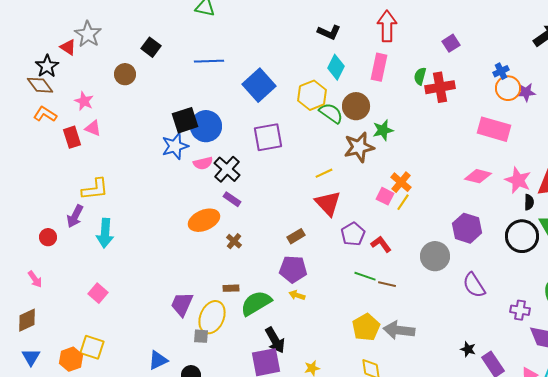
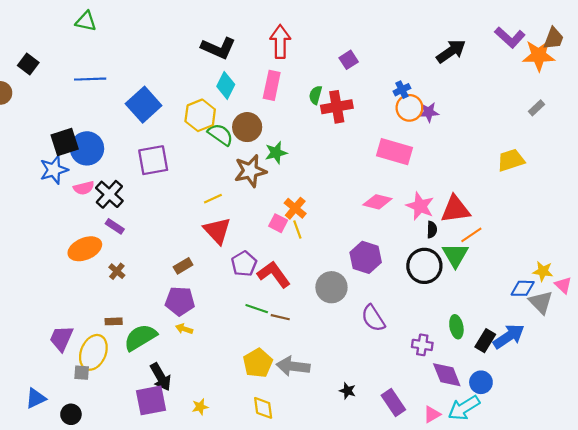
black L-shape: (329, 32) -> (218, 48), size x1.4
yellow line: (403, 202) -> (297, 230), turned -54
red L-shape: (381, 244) -> (274, 274), size x1.5
black star: (468, 349) -> (348, 391), moved

